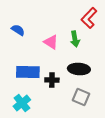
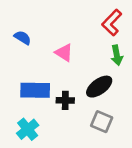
green arrow: (75, 39) -> (117, 55), moved
black ellipse: (79, 69) -> (99, 87), turned -40

